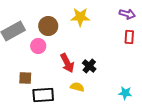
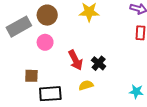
brown circle: (48, 26) -> (47, 15), moved
yellow semicircle: (77, 87) -> (86, 85), turned -32

